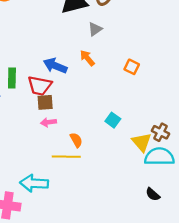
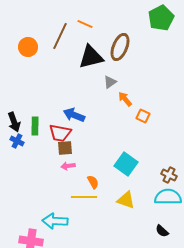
orange arrow: (87, 58) -> (125, 99), moved
cyan square: (113, 120) -> (126, 164), size x1.6
yellow triangle: (142, 142) -> (126, 200), moved, turned -30

